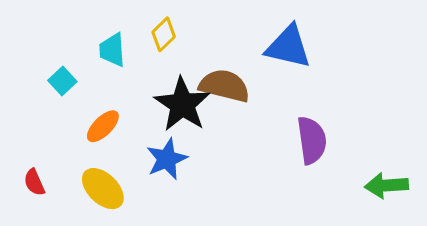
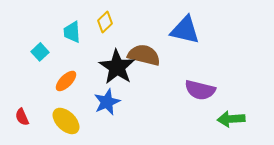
purple semicircle: (312, 140) -> (200, 90), turned 112
green arrow: (386, 185) -> (231, 119), moved

